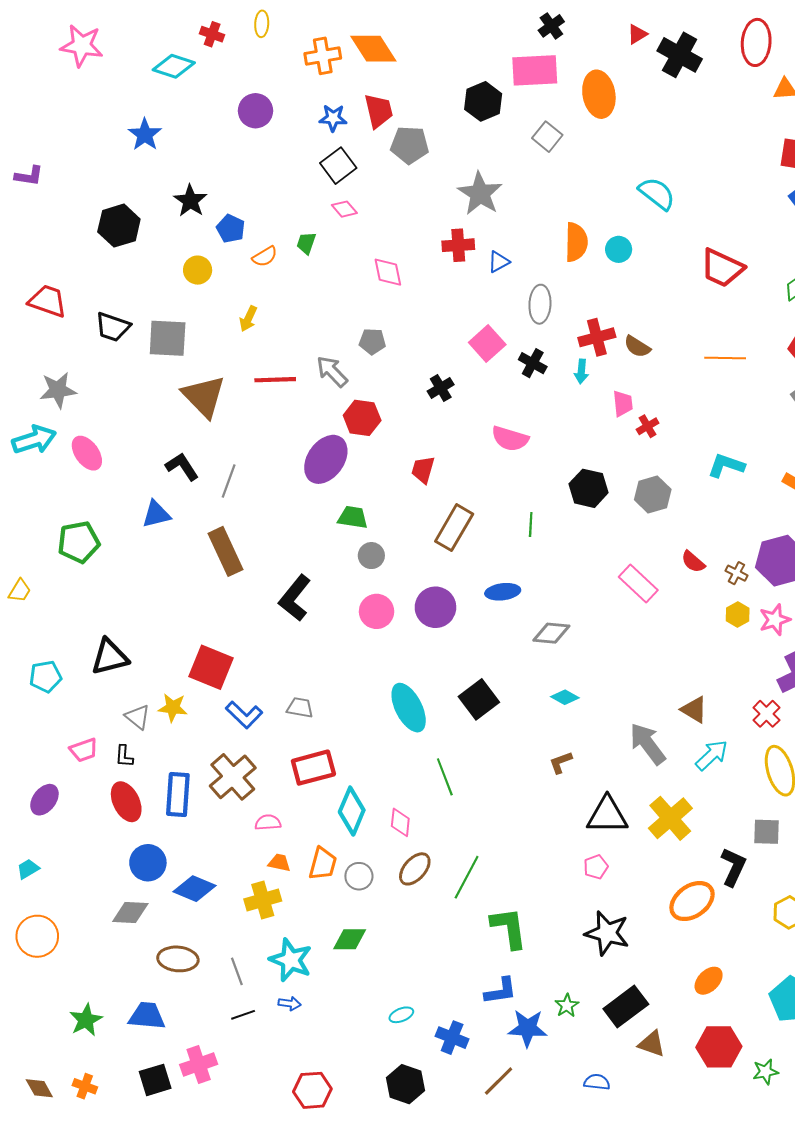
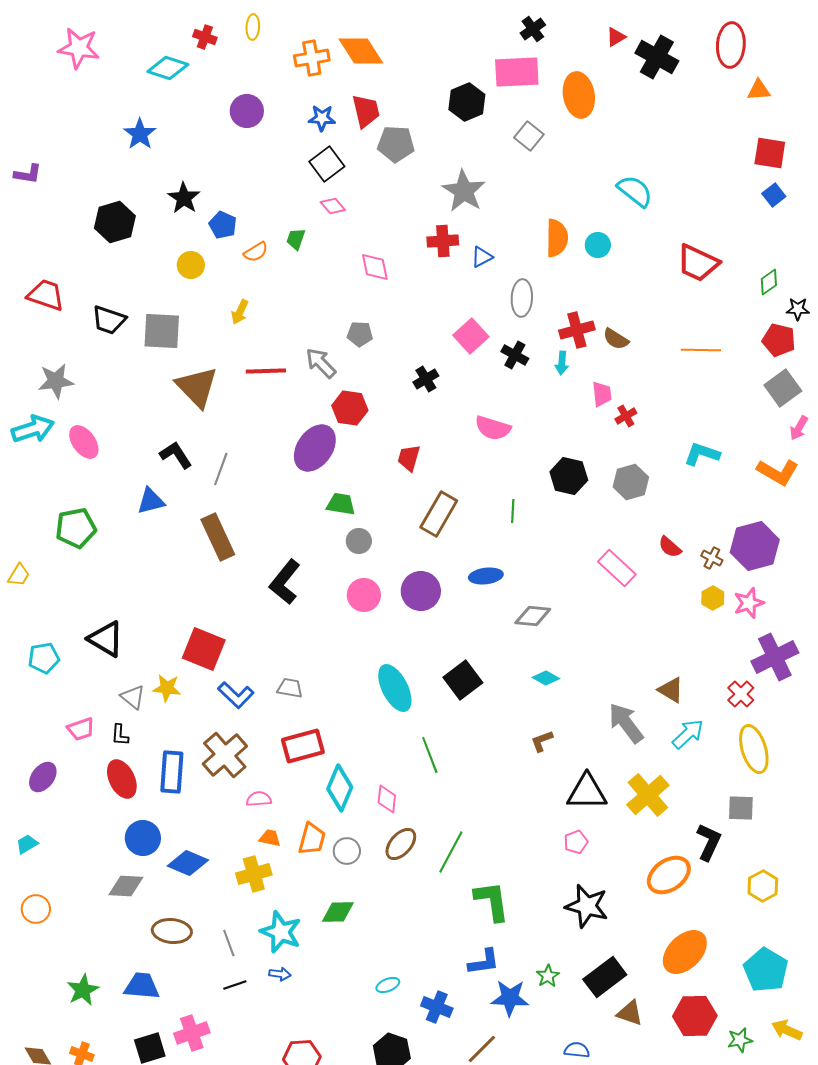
black triangle: (110, 657) -> (106, 639), turned 45
orange circle: (37, 936) -> (36, 909), size x0.7
orange ellipse: (709, 981) -> (685, 952), size x1.6

